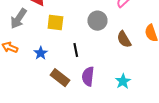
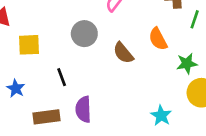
brown rectangle: (60, 78) -> (46, 117), turned -36
cyan star: (123, 81) -> (161, 115), moved

